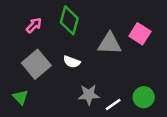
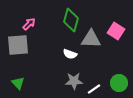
green diamond: (69, 20) -> (71, 20), moved
white semicircle: (72, 62) -> (70, 54), moved
gray square: (36, 64) -> (18, 45), moved, turned 35

